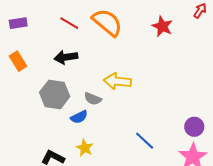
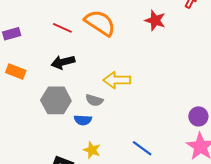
orange rectangle: (18, 61) -> (16, 72), turned -30
blue semicircle: (79, 117) -> (83, 120), turned 36
blue line: (145, 141) -> (142, 148), moved

